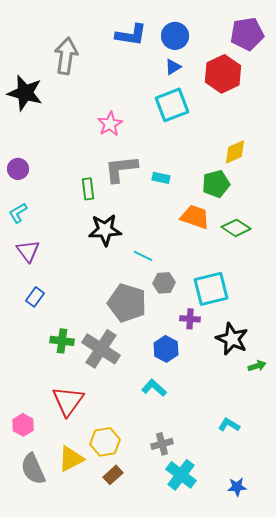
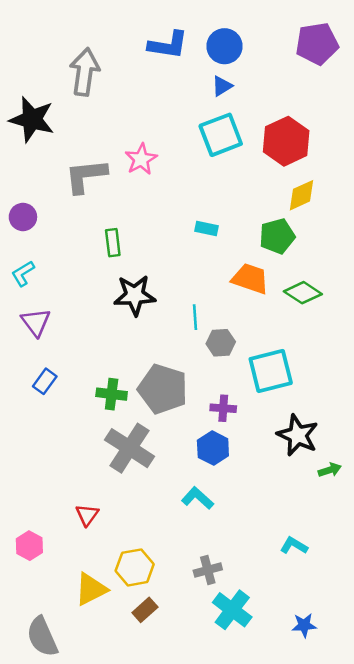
red hexagon: (223, 74) -> (286, 141), moved
gray L-shape: (121, 169) -> (86, 176), moved
cyan line: (143, 256) -> (195, 317), moved, turned 60
gray hexagon: (164, 283) -> (221, 343), moved
purple cross: (190, 319) -> (223, 408), moved
green cross: (62, 341) -> (112, 394), moved
red triangle: (68, 401) -> (87, 515), size x0.6
gray semicircle: (33, 469) -> (42, 637), moved

